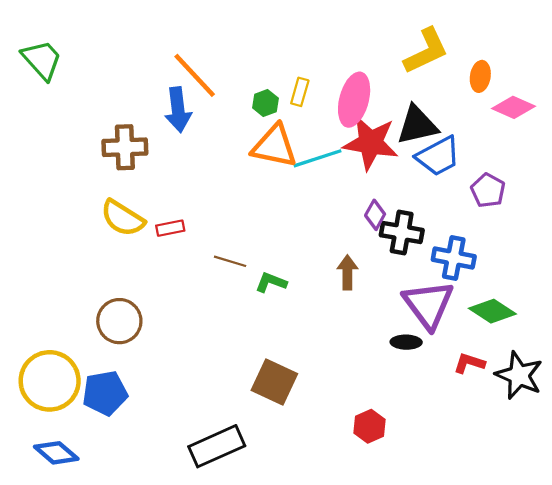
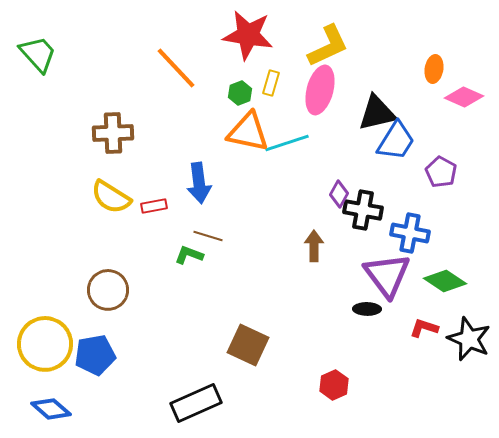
yellow L-shape: (426, 51) -> (328, 46), moved
blue arrow: (178, 110) -> (199, 183), moved
red star: (371, 143) -> (248, 35), moved
blue trapezoid: (438, 156) -> (396, 141), turned -30
green L-shape: (271, 282) -> (189, 255), moved

